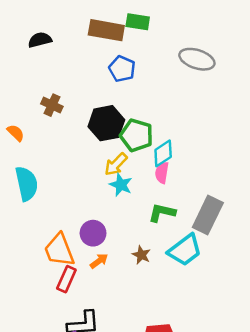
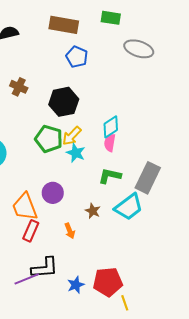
green rectangle: (138, 22) -> (111, 18), moved
green pentagon: (137, 135) -> (49, 139), moved
orange arrow: (99, 261) -> (70, 231), moved, turned 105

